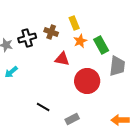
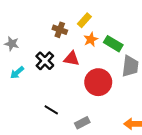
yellow rectangle: (74, 23) -> (84, 20), turned 64
black cross: (27, 38) -> (45, 61), moved, turned -30
green rectangle: (101, 45) -> (113, 44), turned -30

